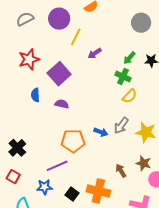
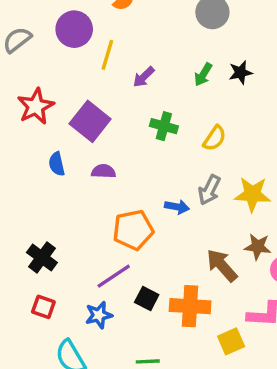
green cross: (123, 77) -> (164, 126), moved
brown arrow: (121, 171) -> (222, 265), size x1.5
black square: (72, 194) -> (147, 298), moved

